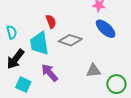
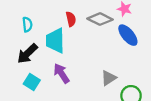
gray diamond: (70, 40) -> (100, 19), moved
gray triangle: (93, 71) -> (109, 78), turned -35

